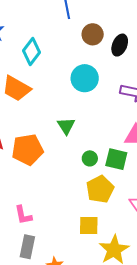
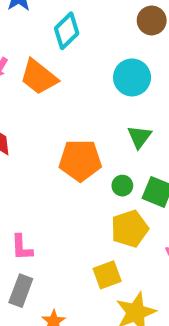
green triangle: (66, 126) -> (139, 137), moved
orange pentagon: (28, 150) -> (80, 160), moved
yellow square: (89, 226) -> (107, 275), turned -30

